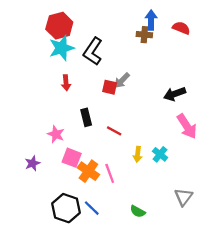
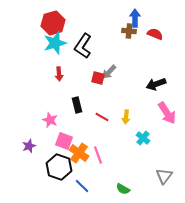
red semicircle: (181, 28) -> (155, 34), moved
yellow arrow: (138, 154) -> (126, 117), moved
black hexagon: (66, 208) -> (59, 167), moved

